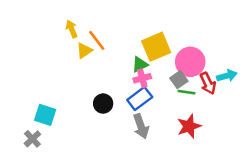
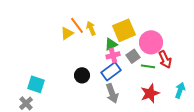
yellow arrow: (72, 29) -> (91, 28), moved
cyan arrow: (227, 76) -> (180, 90), moved, turned -56
gray square: (179, 80) -> (133, 56), moved

